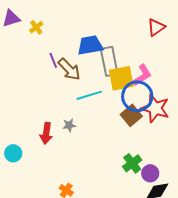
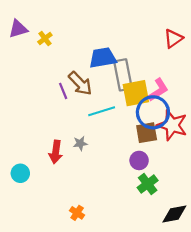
purple line: (53, 60) -> (63, 91), moved
brown square: (131, 115) -> (147, 133), turned 30
purple circle: (150, 173) -> (139, 160), moved

